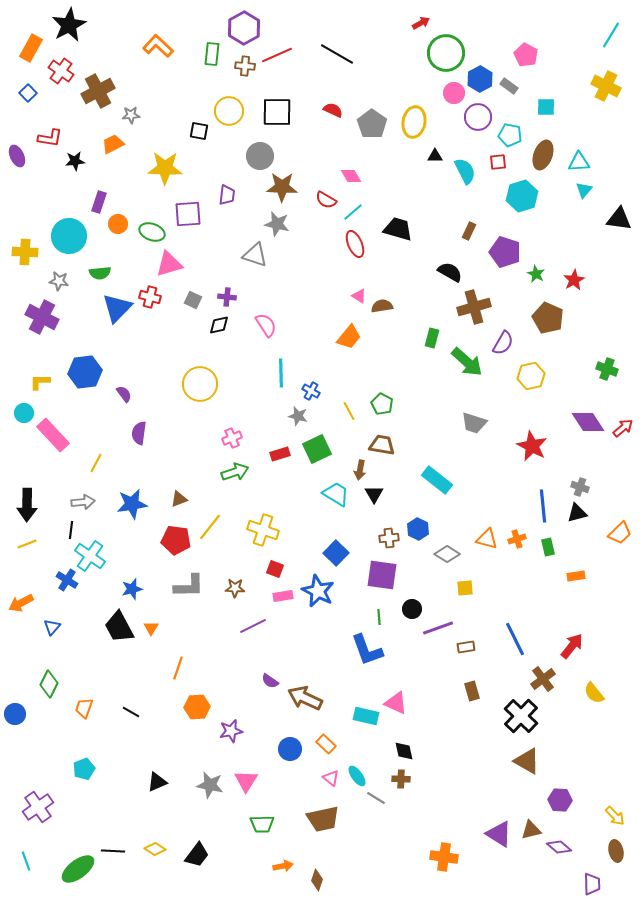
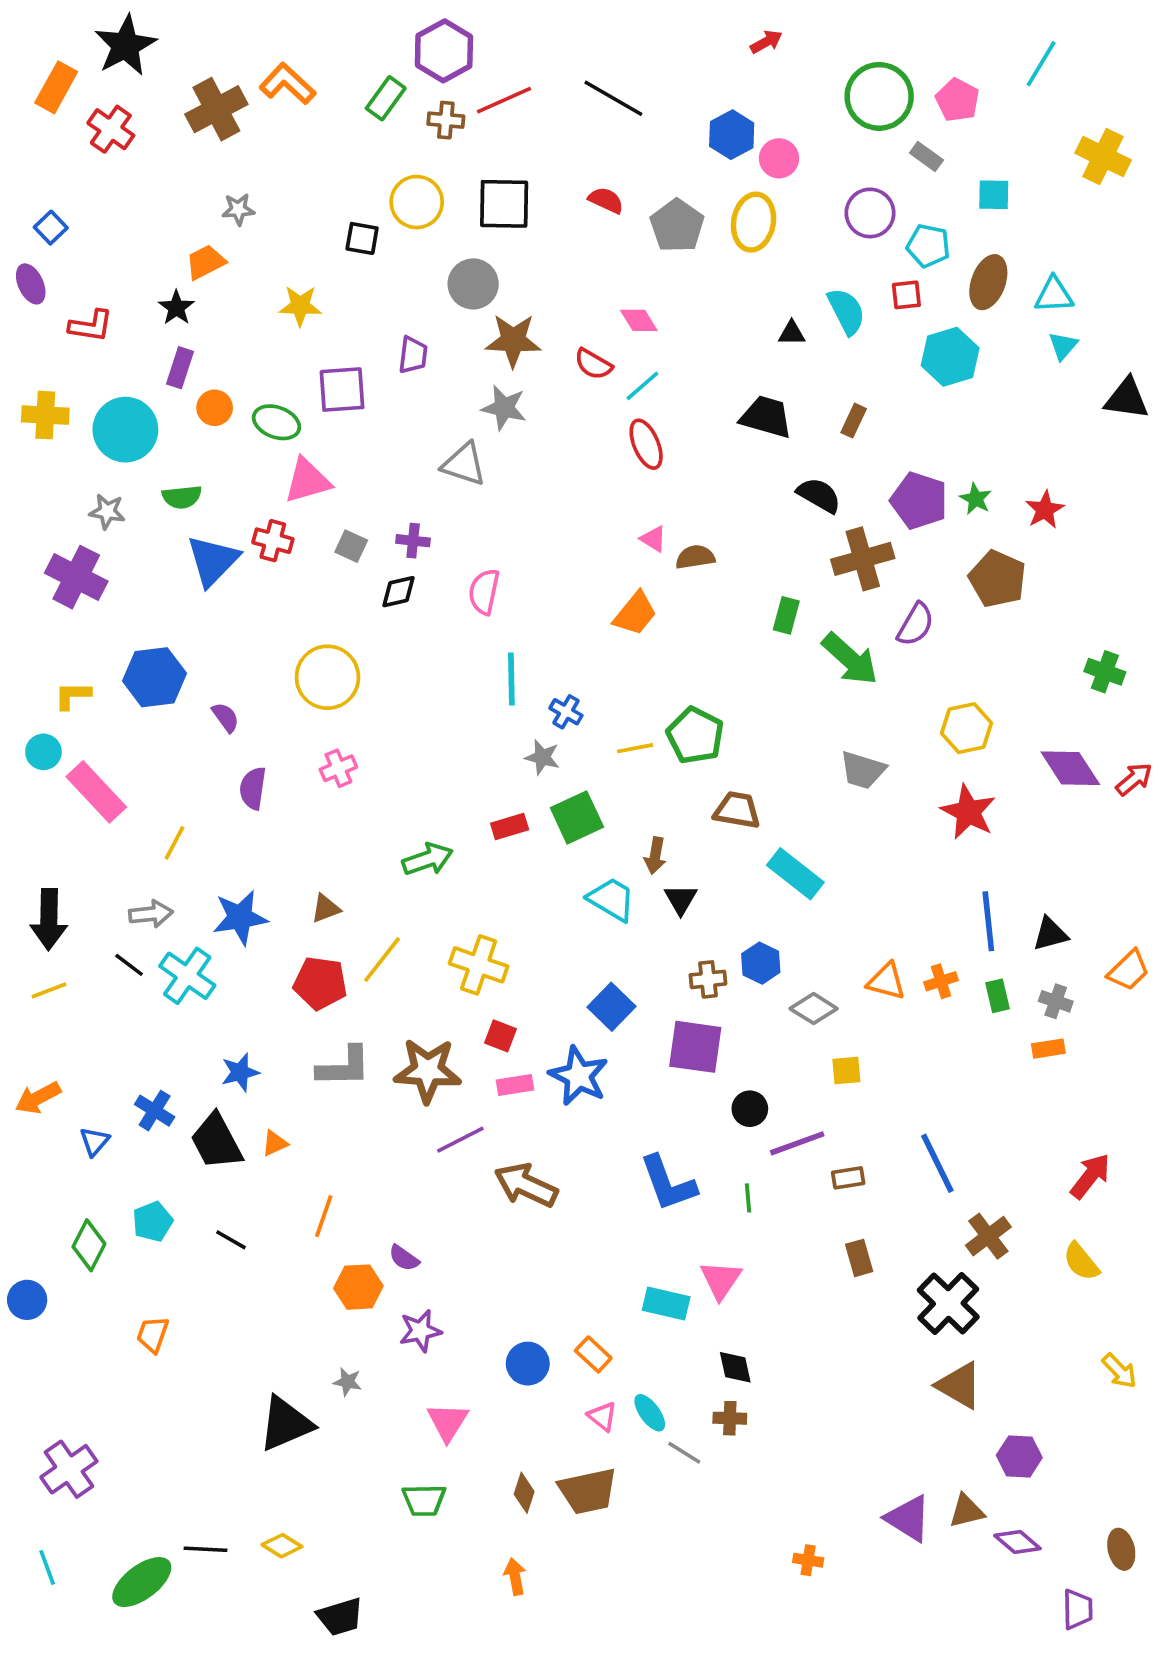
cyan line: (611, 35) -> (1041, 64), moved
green circle: (446, 53) -> (879, 96), moved
green rectangle: (212, 54) -> (386, 98), turned 30
blue hexagon: (480, 79) -> (732, 135), moved
brown cross: (98, 91) -> (216, 109), moved
blue square: (28, 93) -> (51, 228), moved
pink circle: (454, 93) -> (779, 158), moved
red L-shape: (50, 138) -> (91, 326), moved
black triangle: (435, 156) -> (792, 333), moved
black star: (75, 161) -> (176, 308), moved, turned -30
yellow star: (165, 168) -> (300, 306), size x0.7
black trapezoid: (398, 229) -> (766, 417), moved
yellow cross: (25, 252) -> (45, 415), moved
purple pentagon: (505, 252) -> (919, 501), moved
pink semicircle: (266, 325) -> (484, 592), turned -135
yellow hexagon: (531, 376) -> (967, 728), moved
yellow circle: (200, 384) -> (327, 677), moved
green pentagon: (382, 404) -> (695, 735), size x1.4
yellow line: (349, 411) -> (635, 748), turned -72
pink cross: (232, 438) -> (338, 768), moved
brown trapezoid: (382, 445) -> (737, 810), moved
gray cross: (580, 487) -> (1056, 1001), moved
black line: (71, 530) -> (129, 965), turned -60
cyan cross: (90, 556) -> (187, 976), moved
blue cross: (67, 580) -> (155, 1111), moved
brown star: (235, 588) -> (428, 1070), size x1.8
green line: (379, 617) -> (748, 1198), moved
orange triangle: (151, 628) -> (275, 1143), turned 35
red arrow: (572, 646) -> (1090, 1176), moved
purple semicircle: (270, 681) -> (404, 1258), moved
brown arrow: (305, 698) -> (526, 1185), moved
pink triangle: (396, 703) -> (721, 1280), turned 40
orange trapezoid: (84, 708) -> (153, 1334), moved
black line: (131, 712) -> (231, 1240), moved
cyan pentagon: (84, 769) -> (153, 1222), moved
black triangle: (157, 782) -> (286, 1424), size x1.6
gray star: (210, 785) -> (348, 1382), moved, size x0.6
yellow arrow: (615, 816) -> (1119, 1371), moved
green trapezoid: (262, 824) -> (424, 1500), moved
black trapezoid: (197, 855) -> (340, 1617), moved, turned 36
orange cross: (444, 857) -> (808, 1560), size x0.6
orange arrow: (283, 866) -> (515, 1577), turned -90
brown diamond: (317, 880) -> (524, 1493), moved

